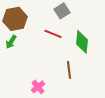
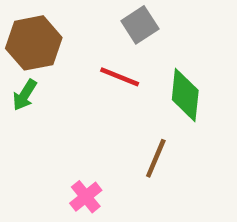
brown line: (69, 70) -> (156, 158), turned 30

